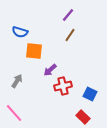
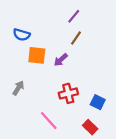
purple arrow: (50, 70) -> (61, 60), moved
pink line: (14, 113) -> (49, 121), moved

